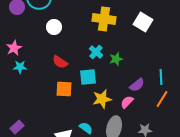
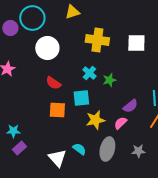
white square: (143, 22) -> (136, 43), turned -30
white circle: (54, 27) -> (47, 48), size x1.5
cyan star: (20, 67) -> (13, 131), moved
purple rectangle: (17, 127) -> (19, 148), moved

